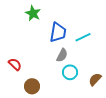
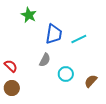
gray semicircle: (62, 55) -> (45, 60), moved
brown circle: (32, 86) -> (12, 88), moved

